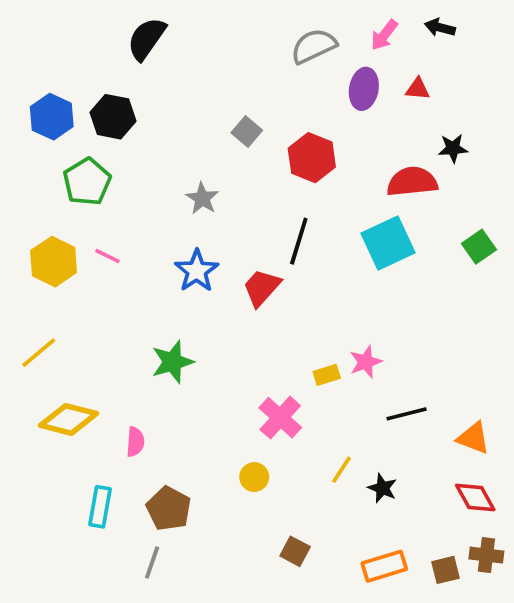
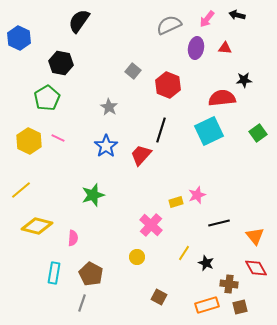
blue hexagon: (52, 117) -> (19, 38), moved
orange triangle: (473, 438) -> (255, 236), turned 30
brown cross: (486, 555) -> (229, 284), moved

